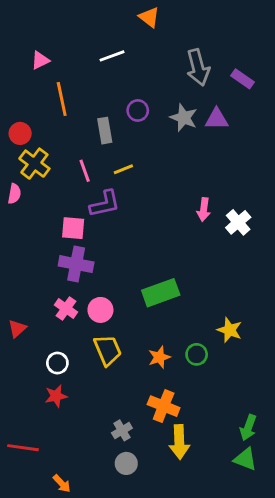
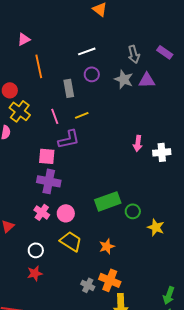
white line: (112, 56) -> (87, 51), moved
gray arrow: (198, 67) -> (134, 54), moved, size x0.7
white cross: (238, 222) -> (162, 152), turned 36
yellow trapezoid: (108, 350) -> (71, 241), turned -35
green circle: (197, 354) -> (133, 211), moved
gray cross: (122, 430) -> (88, 285), moved, turned -32

